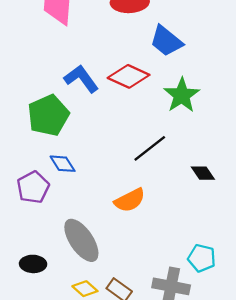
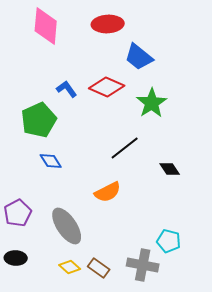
blue L-shape: (81, 79) -> (67, 89), size x0.7
purple pentagon: (33, 187) -> (18, 213), moved
black ellipse: (33, 264) -> (16, 258), moved

